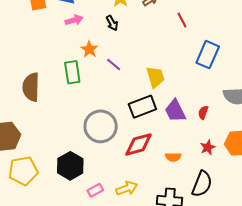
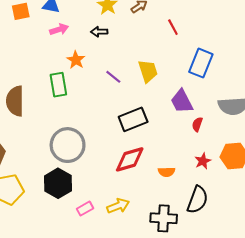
black arrow: (112, 23) -> (99, 32), turned 119
purple line: (114, 65) -> (113, 77), moved
yellow trapezoid: (155, 77) -> (148, 71), moved
purple trapezoid: (175, 111) -> (182, 101), moved
gray circle: (101, 126) -> (68, 145), moved

